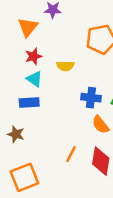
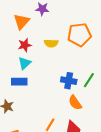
yellow semicircle: (65, 66) -> (51, 43), moved
cyan triangle: (34, 79) -> (24, 63), turned 40

